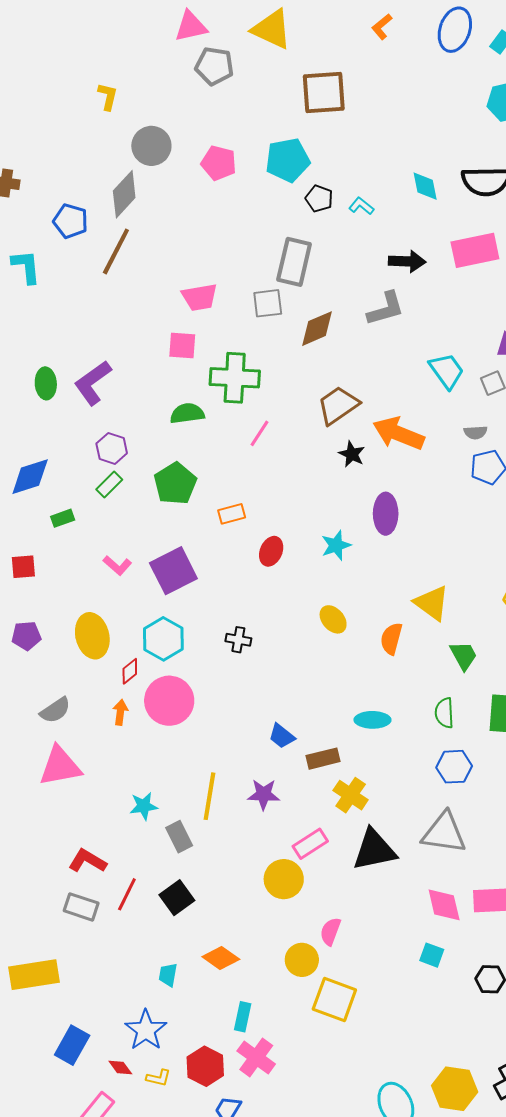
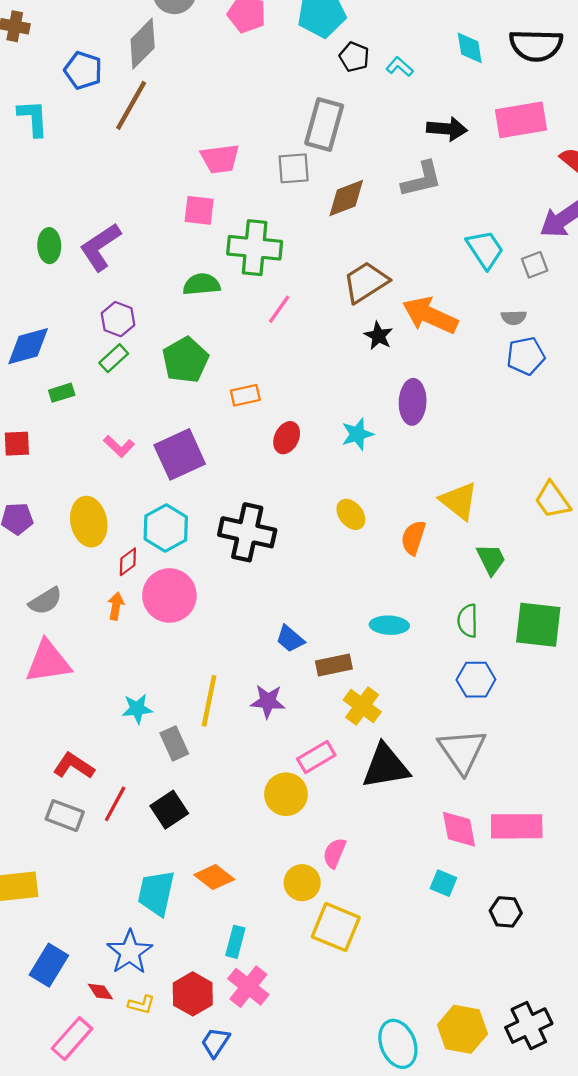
black cross: (238, 640) -> (247, 532), size x2.0
gray triangle: (444, 833) -> (462, 751), turned 45
cyan trapezoid: (168, 975) -> (156, 893), size x1.8

